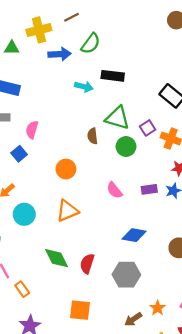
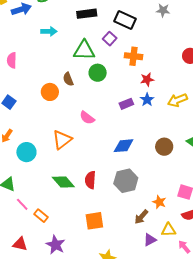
black rectangle: (113, 76) -> (87, 14), moved
purple square: (148, 128) -> (110, 39), moved
pink semicircle: (32, 130) -> (12, 60), moved
brown semicircle: (92, 136) -> (68, 79), moved
orange circle: (66, 169) -> (50, 92), moved
pink semicircle: (114, 190) -> (87, 118), moved

